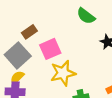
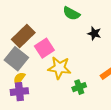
brown rectangle: (29, 32) -> (23, 36), size x1.6
yellow star: (63, 73) -> (59, 68), turned 30

